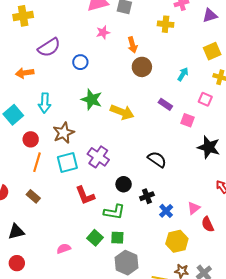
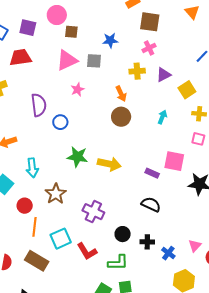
purple triangle: (210, 15) -> (164, 75), moved
orange arrow: (132, 45) -> (121, 94), moved
purple semicircle: (49, 47) -> (39, 105), moved, turned -55
pink square: (205, 99) -> (198, 139), moved
purple rectangle: (165, 104) -> (152, 173), moved
pink square: (187, 120) -> (174, 161), size x1.5
cyan square: (67, 163) -> (61, 239), moved
brown rectangle: (33, 196) -> (37, 261), size x1.6
black cross: (147, 196) -> (147, 242), turned 32

